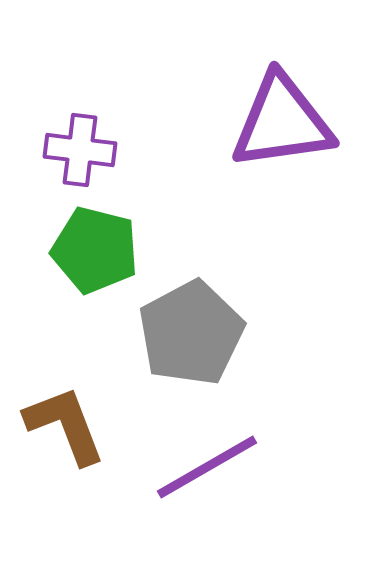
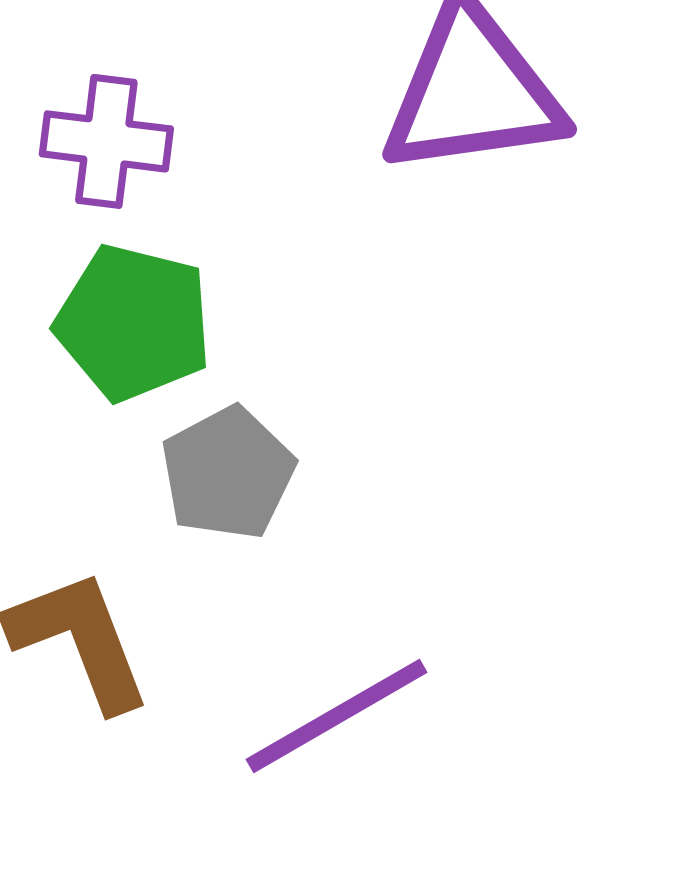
gray pentagon: (191, 333) -> (228, 473), moved, size x0.7

